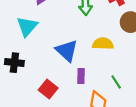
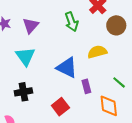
red square: (48, 89) -> (60, 107), turned 30

